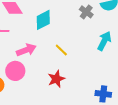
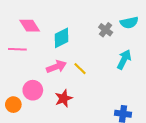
pink arrow: (26, 50) -> (56, 67), moved
red star: (56, 79) -> (64, 98), moved

